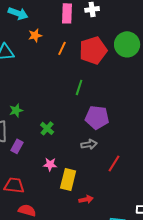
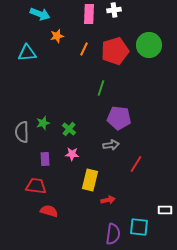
green star: (16, 110) -> (43, 123), moved
purple rectangle: (17, 146) -> (45, 159), moved, turned -32
pink star: (50, 164) -> (72, 154), moved

